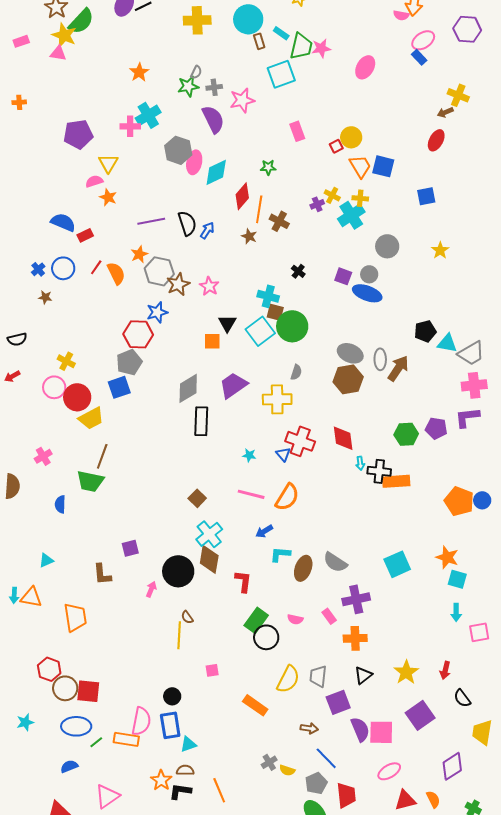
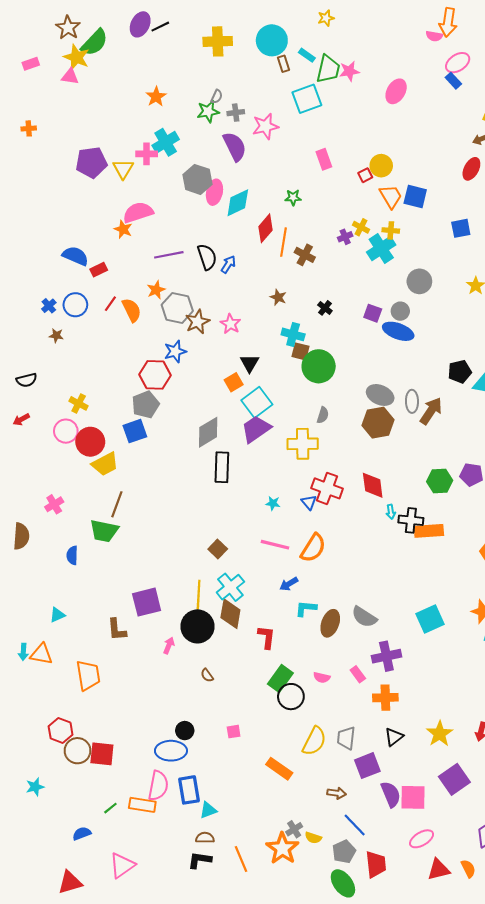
yellow triangle: (108, 163) -> (123, 169), moved
pink semicircle: (94, 181) -> (138, 212), moved, size x1.6
brown star: (249, 236) -> (278, 297), moved
cyan square: (260, 331) -> (257, 402), moved
orange square: (212, 341) -> (234, 382), turned -30
purple square: (130, 548) -> (147, 602), size x1.6
yellow line: (179, 635) -> (199, 595), moved
black circle: (172, 696) -> (185, 731), moved
blue ellipse: (76, 726) -> (171, 751), moved
orange star: (161, 780) -> (282, 848), moved, size x1.4

